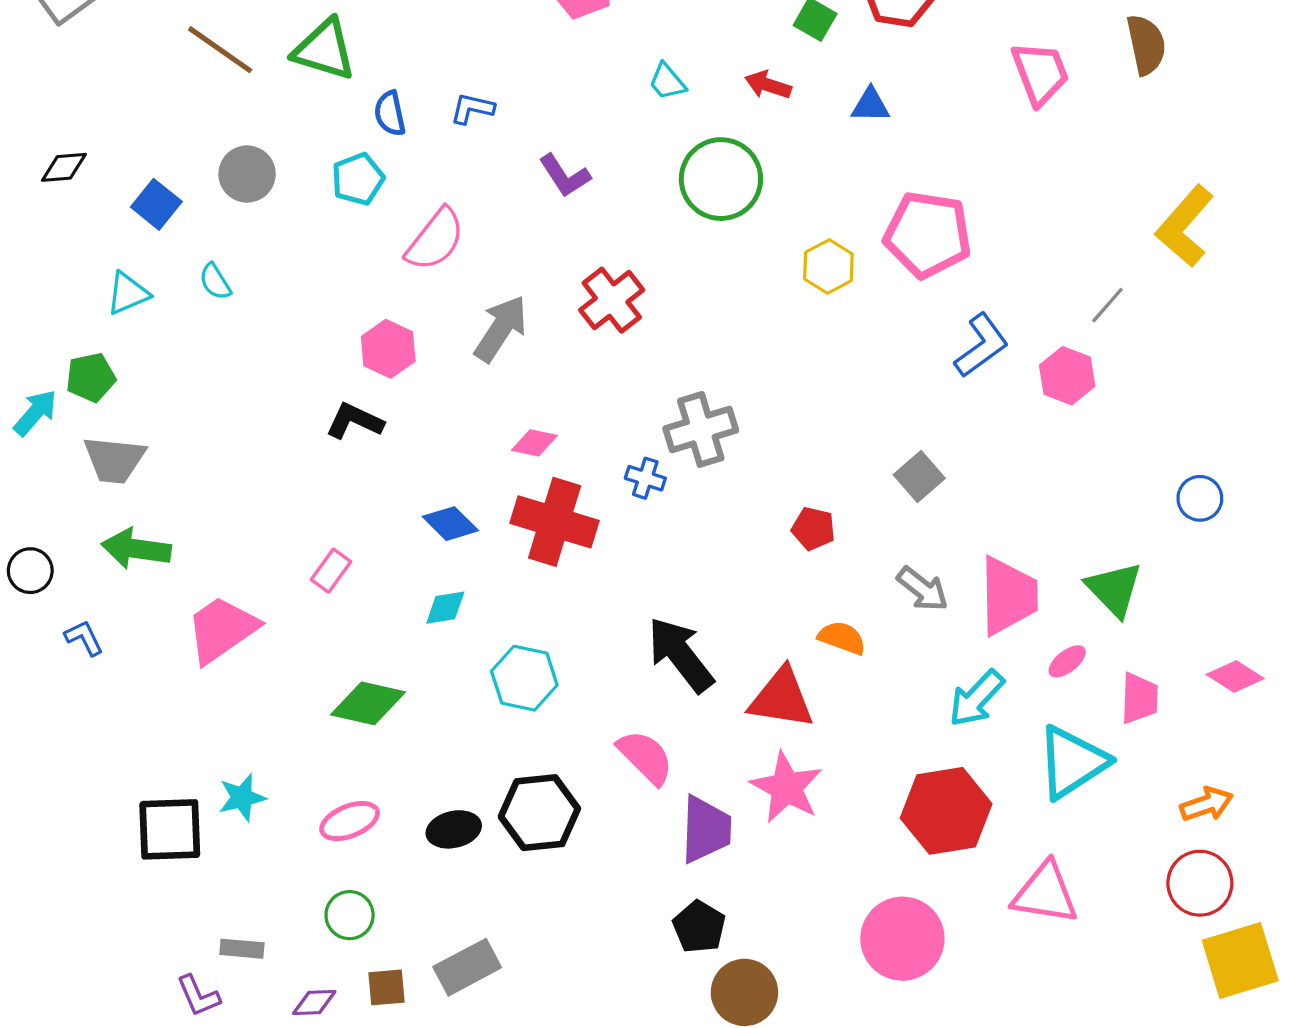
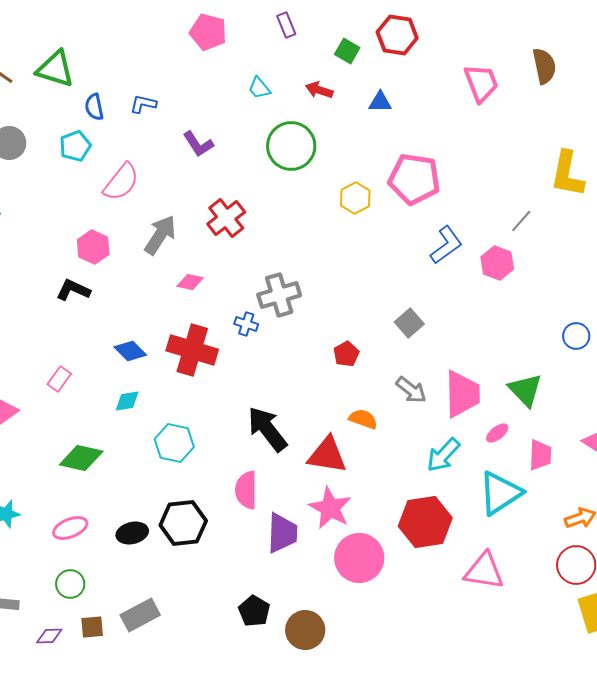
yellow L-shape: (1185, 226) -> (567, 174), turned -30
pink diamond: (534, 443) -> (190, 282), moved
red pentagon: (813, 529) -> (346, 354), turned 30
pink semicircle: (645, 757) -> (246, 490), turned -135
black pentagon: (699, 927) -> (254, 611), moved
pink circle: (902, 939) -> (359, 558), moved

